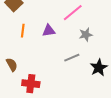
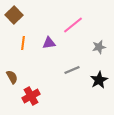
gray star: (86, 35) -> (99, 47), moved
red cross: (31, 84) -> (31, 96), turned -36

